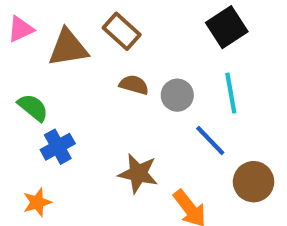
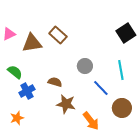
black square: (227, 27) -> (126, 33), moved
brown semicircle: (134, 85) -> (55, 82), moved
cyan line: (231, 93) -> (121, 70), moved

